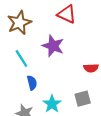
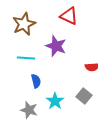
cyan line: (21, 58) -> (26, 58), turned -54
gray square: (83, 99) -> (84, 96), turned -35

